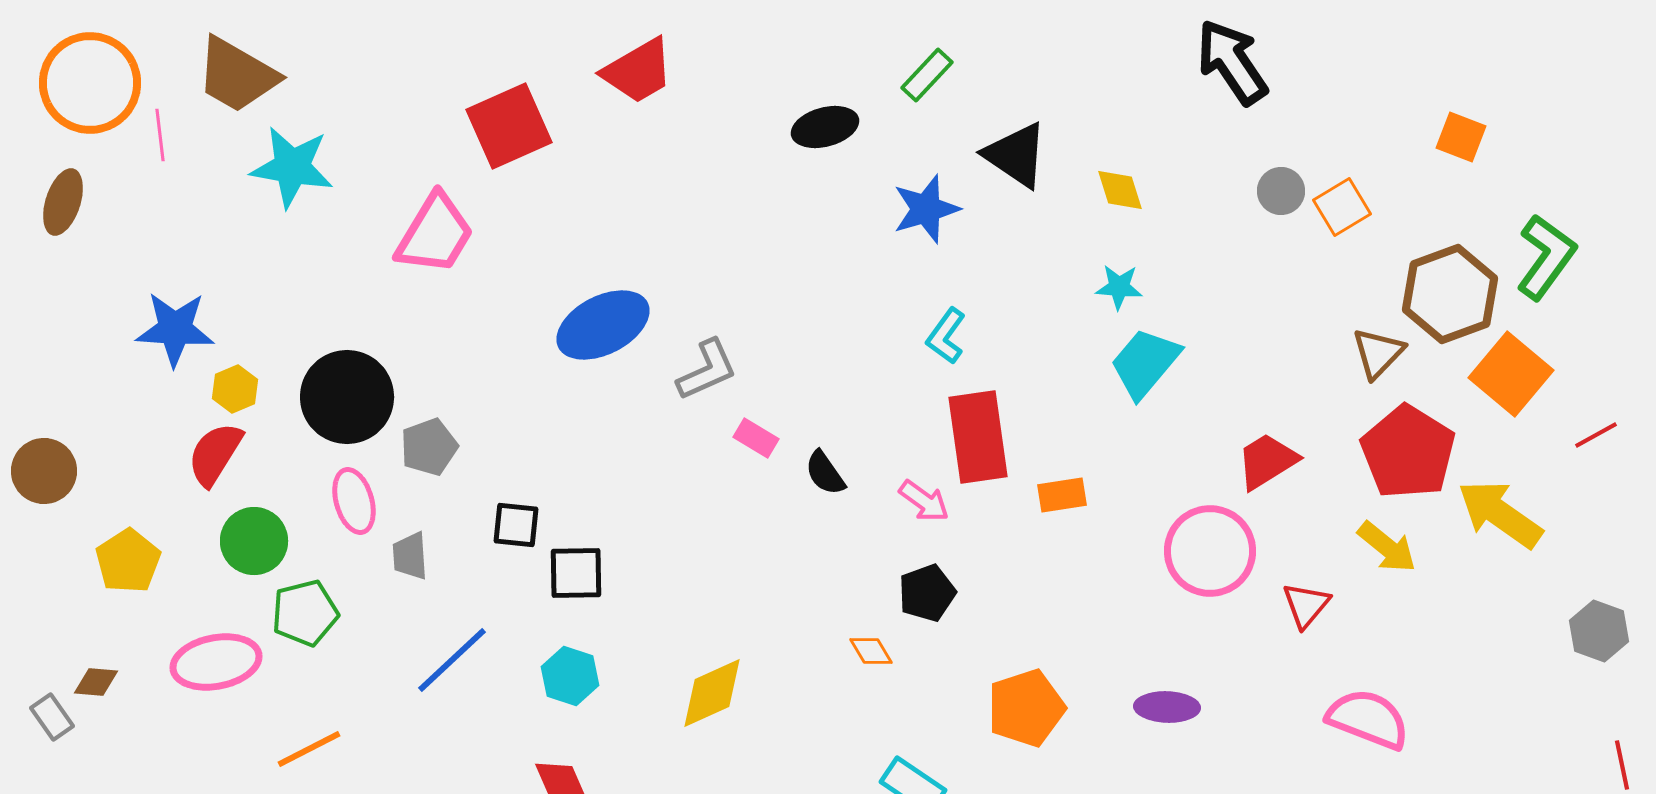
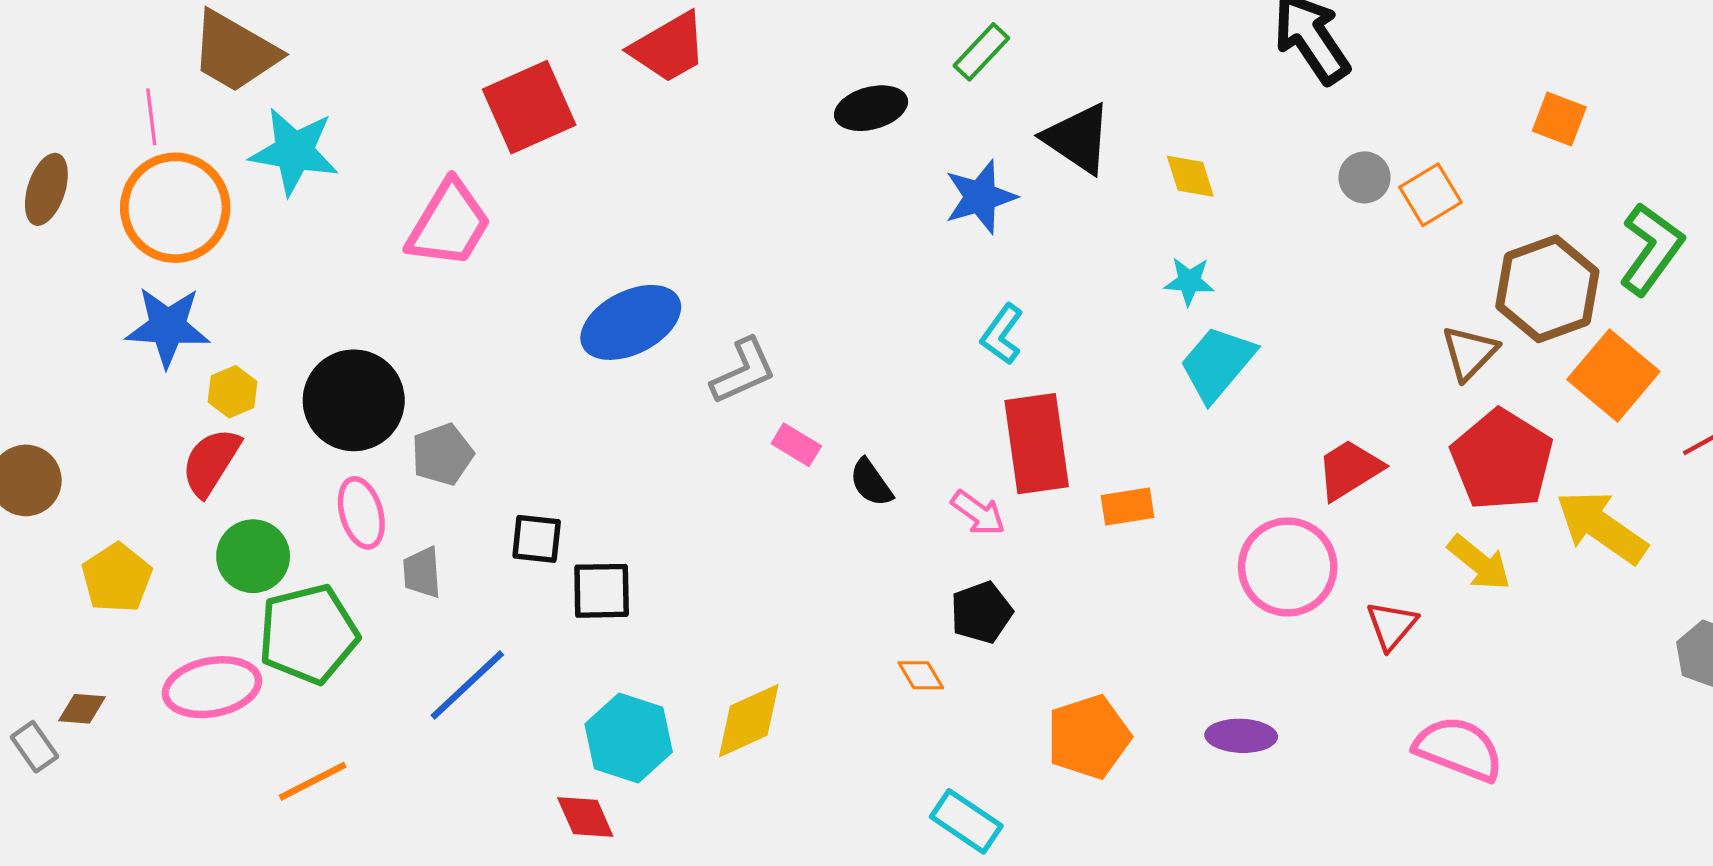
orange circle: (90, 83) -> (175, 208), moved
green pentagon: (305, 613) -> (308, 634), size x1.4
cyan hexagon: (570, 676) -> (629, 738), moved, size x1.4

